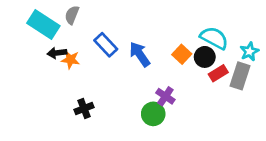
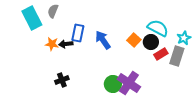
cyan rectangle: (43, 24) -> (32, 18), turned 30
blue rectangle: (106, 45) -> (78, 33), turned 54
black arrow: (57, 53) -> (66, 44), moved
purple cross: (165, 96) -> (129, 83), moved, size x1.6

